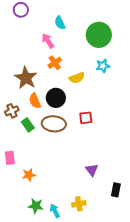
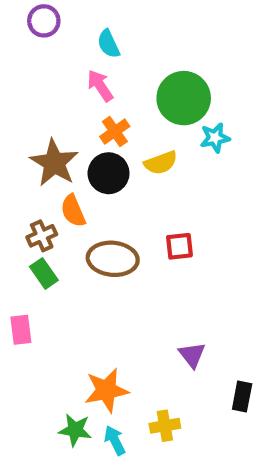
cyan semicircle: (60, 23) -> (109, 44), moved
green circle: (99, 35) -> (184, 98), moved
black circle: (56, 98) -> (109, 173), moved
brown cross: (12, 111) -> (42, 236), moved
green rectangle: (28, 125) -> (44, 273), moved
orange star: (29, 175) -> (106, 390), moved, size x1.5

